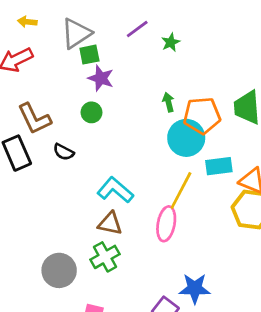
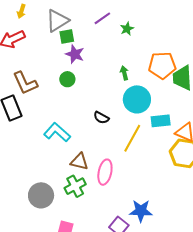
yellow arrow: (27, 22) -> (21, 11), turned -80
orange pentagon: (202, 116) -> (162, 65), moved
black semicircle: (64, 152) -> (101, 118), moved
cyan L-shape: (115, 190) -> (57, 132), moved
pink ellipse: (166, 224) -> (105, 172), moved

